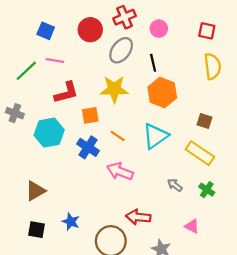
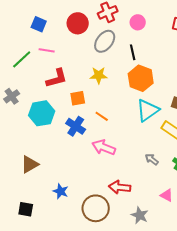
yellow star: (114, 89) -> (99, 75), size x0.7
gray cross: (15, 113) -> (12, 96), turned 35
cyan triangle: (155, 136) -> (148, 110), moved
black square: (37, 230) -> (26, 209), moved

